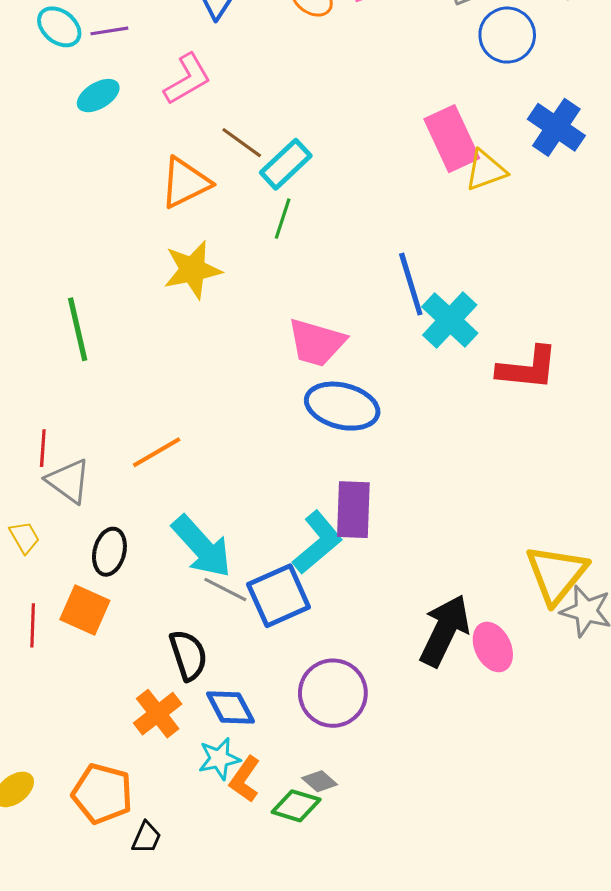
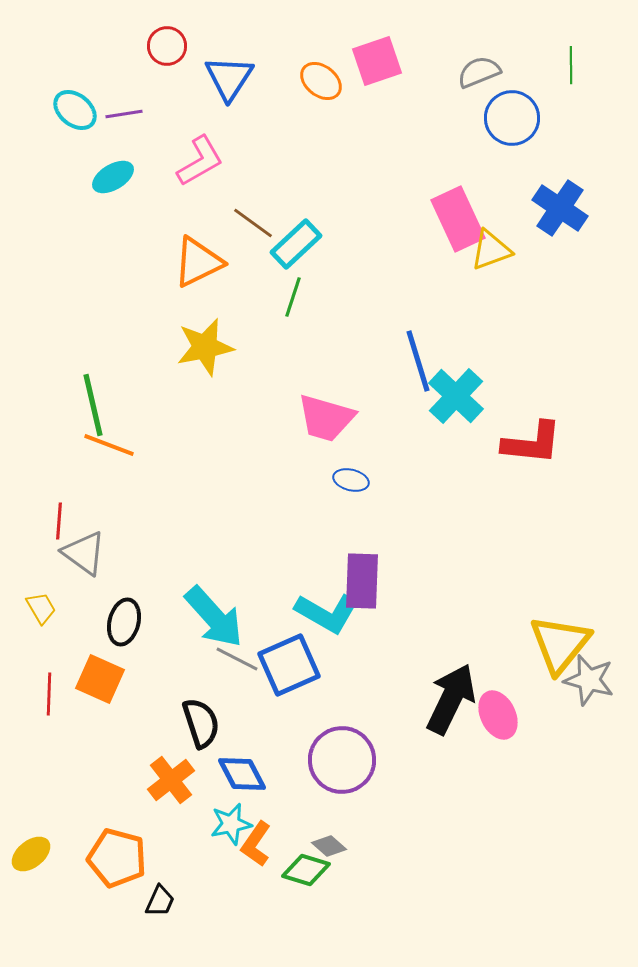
blue ellipse: (342, 406) -> (351, 480), size x0.5
orange line: (157, 452) -> (109, 445), moved, turned 51
cyan L-shape: (318, 542) -> (327, 613), turned 70

